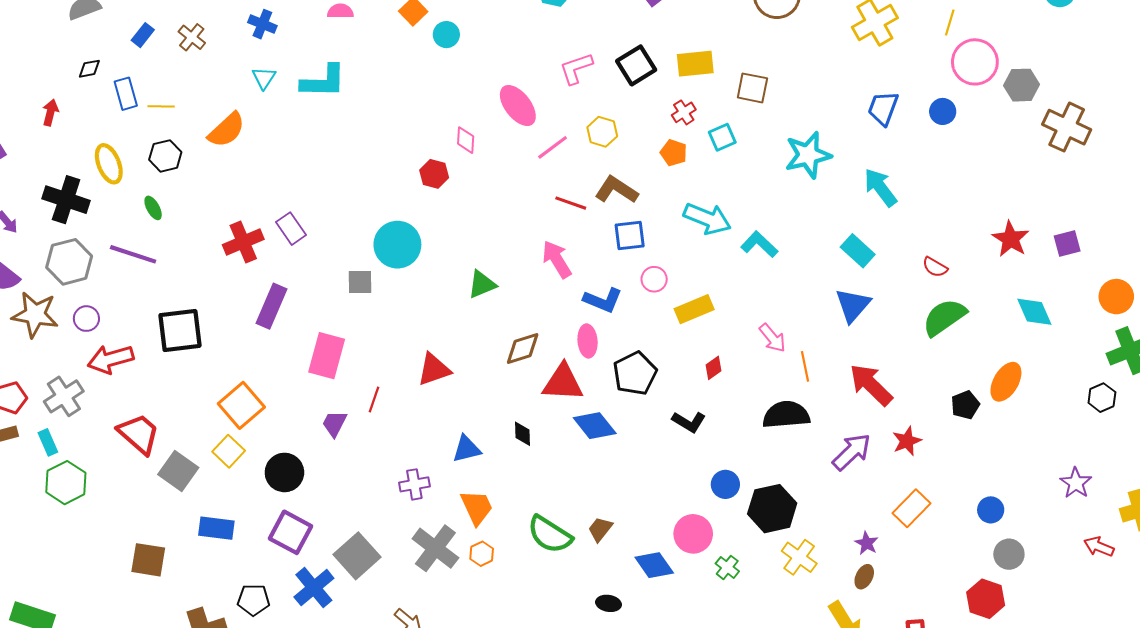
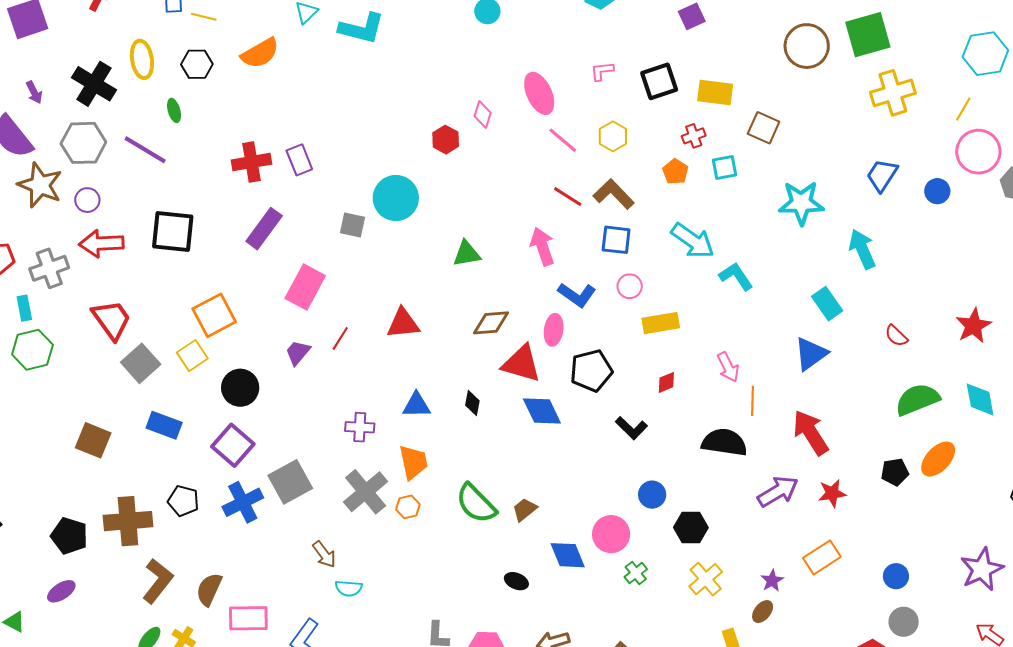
pink L-shape: (576, 68) -> (602, 71), size x0.7
pink line: (553, 147) -> (563, 140), turned 64
green semicircle: (944, 317) -> (917, 399), moved
purple star: (1076, 483) -> (982, 569), size x1.4
black hexagon: (772, 509) -> (691, 527), size x0.7

